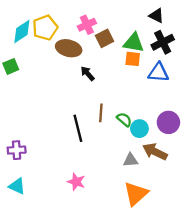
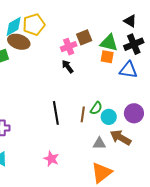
pink cross: (87, 25) -> (69, 47), moved
brown ellipse: (69, 48) -> (19, 42), moved
brown line: (101, 113) -> (83, 114), moved
green semicircle: (124, 120) -> (96, 108), turned 80

